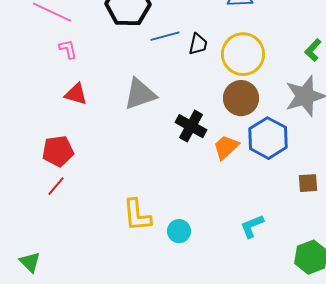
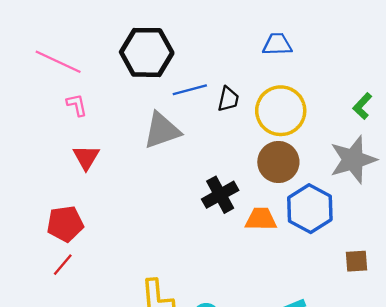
red triangle: (76, 94) -> (86, 157), turned 45
gray triangle: (140, 94) -> (162, 131), moved
black cross: (191, 126) -> (220, 195), turned 32
orange trapezoid: (226, 147) -> (261, 219), turned 44

